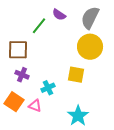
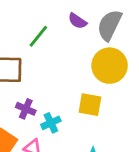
purple semicircle: (59, 15) -> (77, 21), moved
purple cross: (22, 75) -> (26, 109), moved

